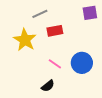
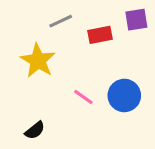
red rectangle: (55, 31) -> (100, 35), moved
black semicircle: (48, 86) -> (35, 130), moved

